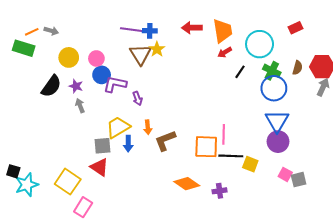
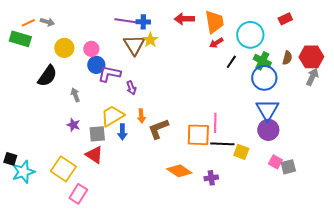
purple star: (76, 86) -> (73, 125), moved

